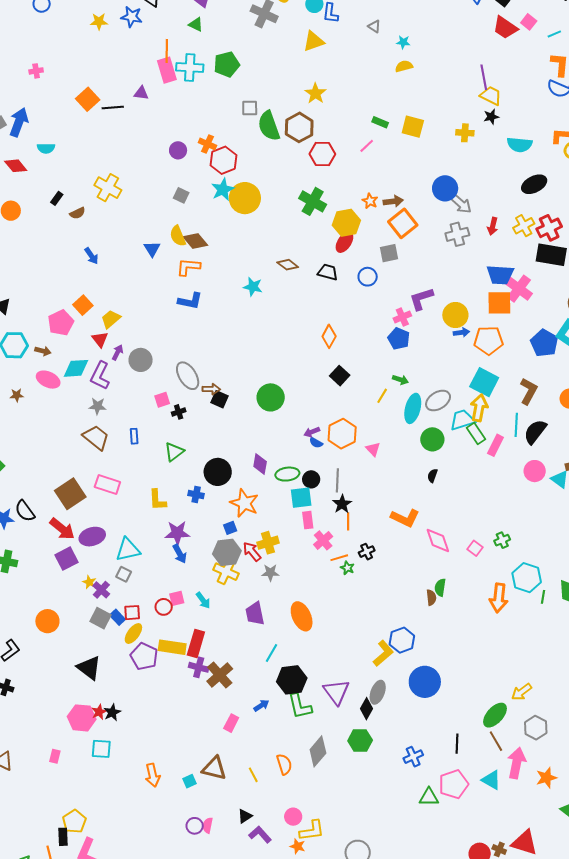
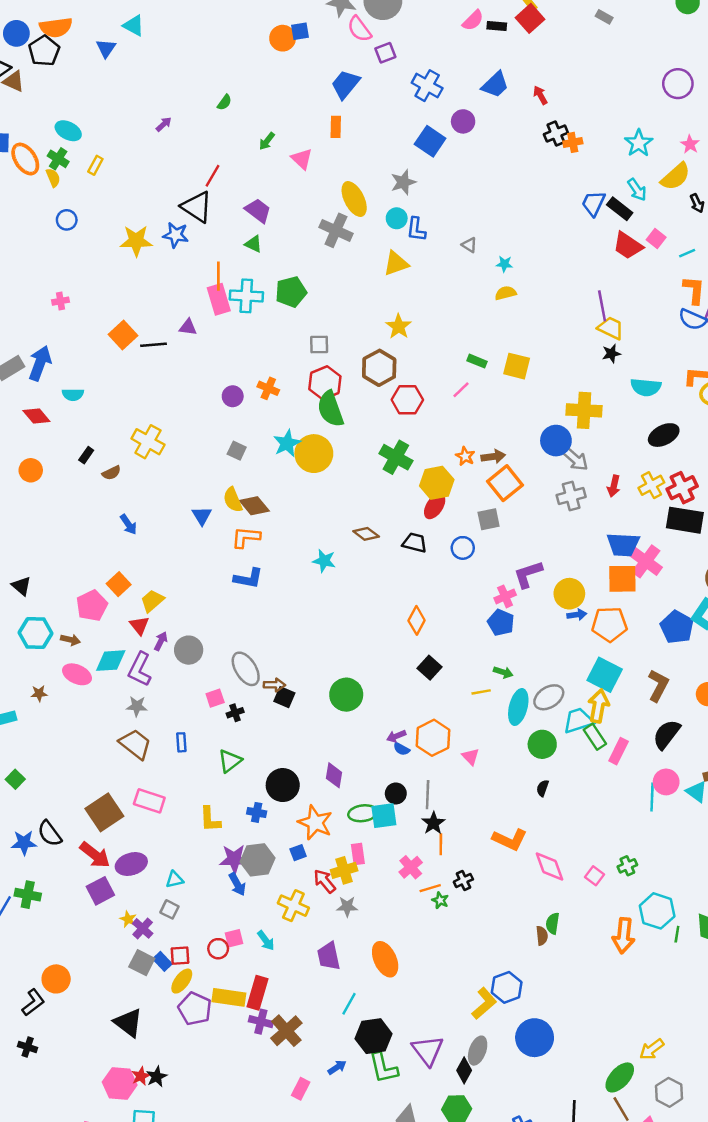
yellow star: (99, 21) -> (136, 241), size x1.5
green semicircle: (269, 126) -> (330, 409), moved
yellow cross: (465, 133) -> (584, 410), moved, size x1.6
red hexagon: (223, 160) -> (325, 383), moved
yellow line: (382, 396) -> (481, 692), turned 49
cyan line: (516, 425) -> (652, 797), moved
green ellipse: (287, 474) -> (363, 813), moved
pink rectangle: (308, 520) -> (358, 854), moved
cyan triangle: (128, 550) -> (175, 880), size x0.6
gray hexagon: (227, 552) -> (257, 860), moved
orange circle: (47, 621) -> (56, 979), moved

